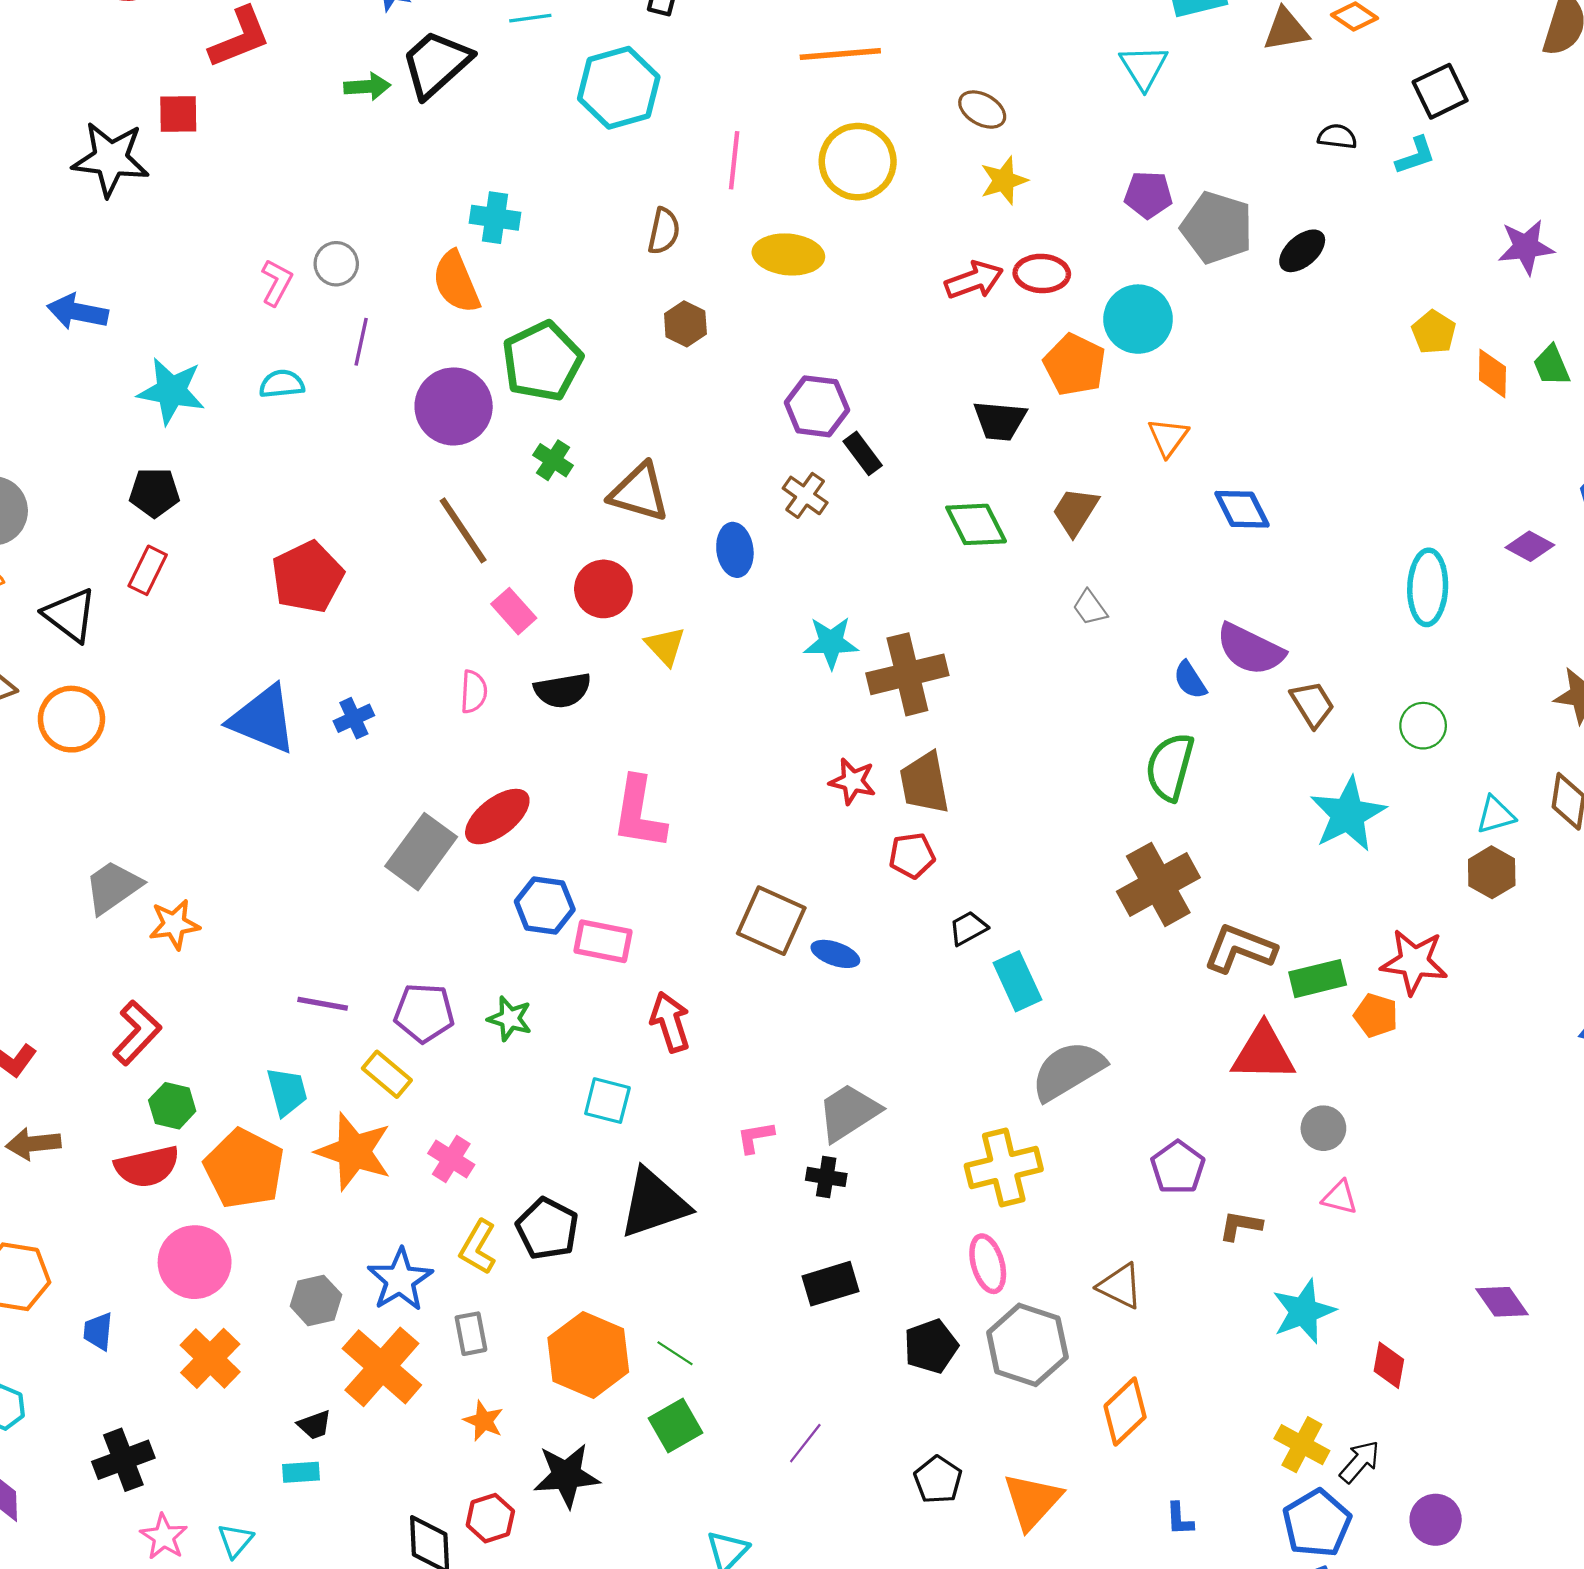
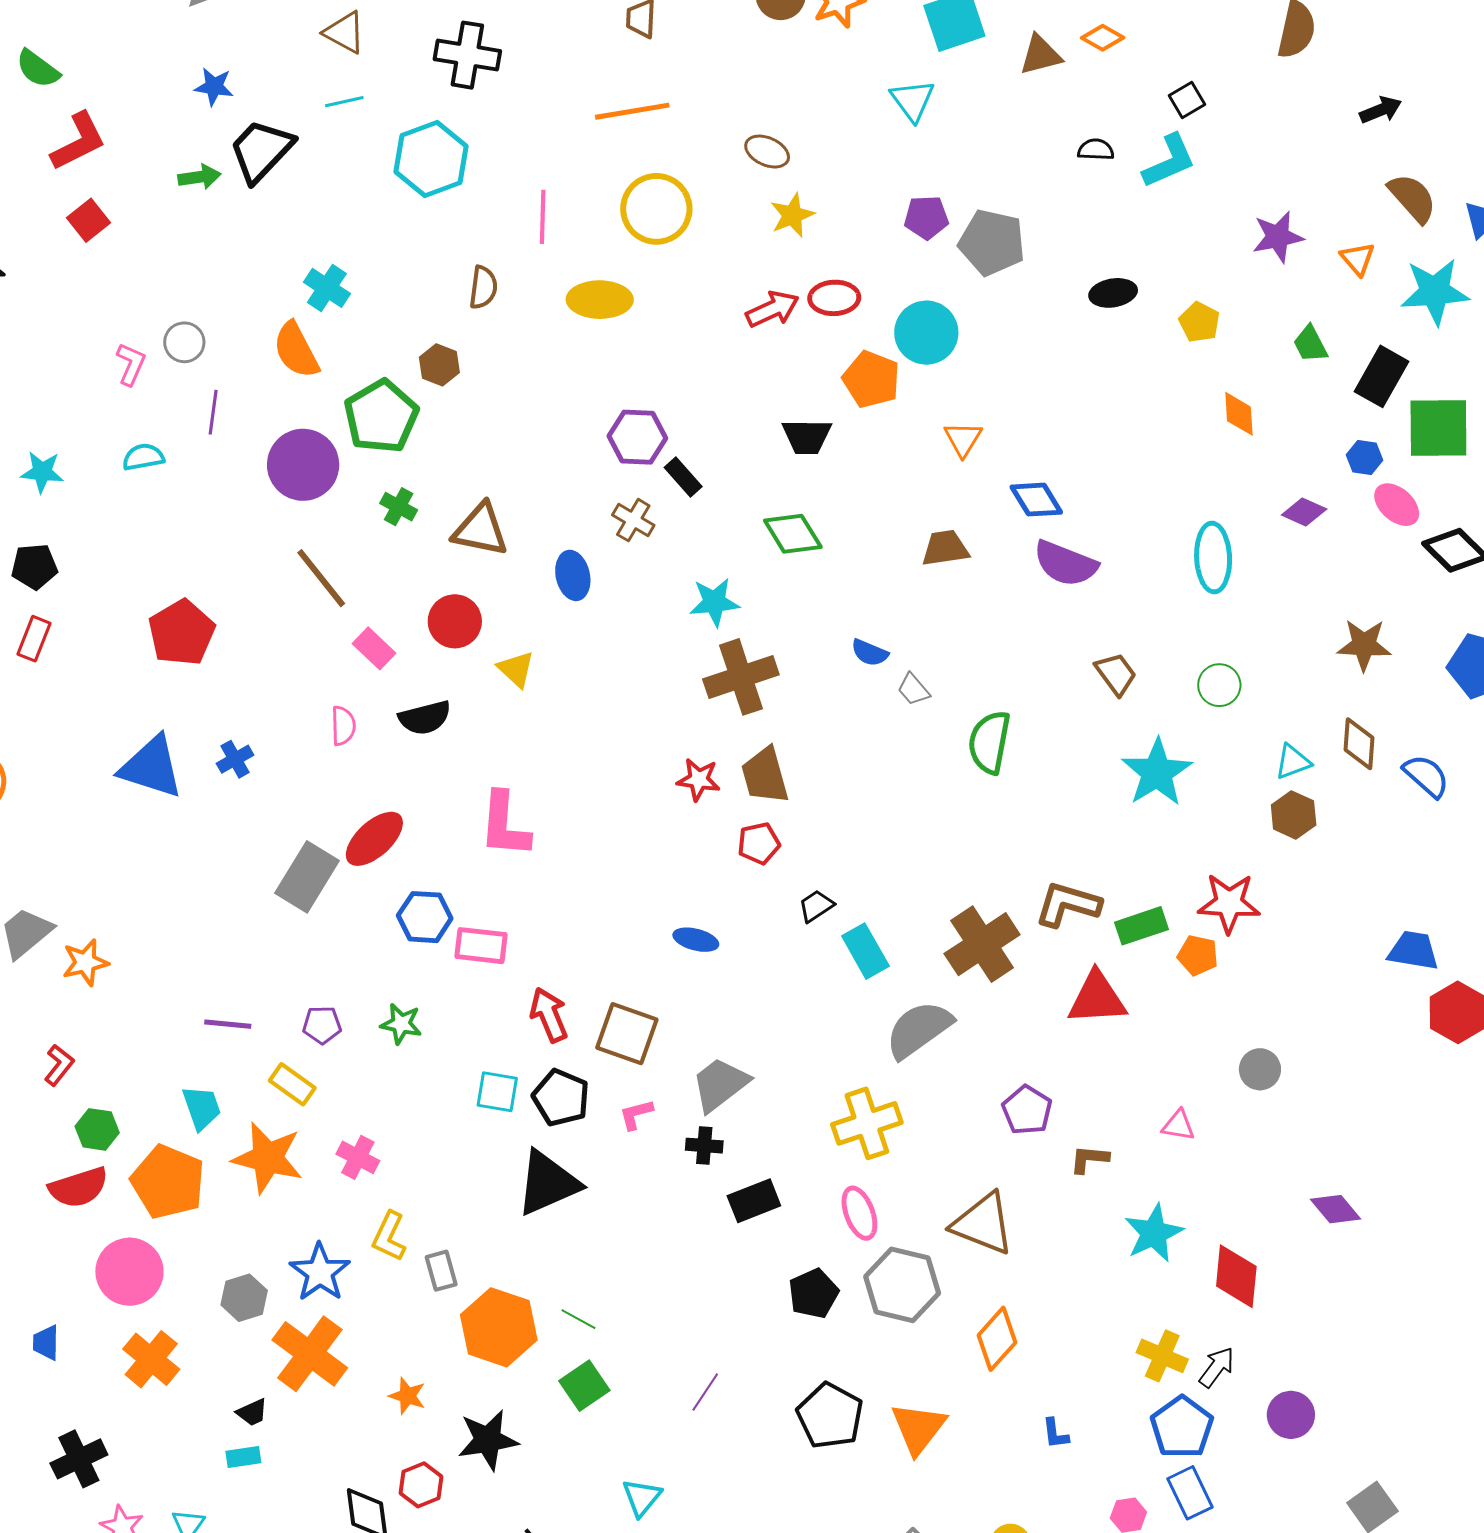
black square: (1440, 91) -> (1187, 100), size x0.7
red square: (178, 114) -> (89, 220), moved, turned -33
cyan L-shape: (1415, 156) -> (1169, 161), size x1.5
cyan cross: (495, 218) -> (327, 288), turned 30
black ellipse: (1302, 251) -> (1113, 293), moved, turned 36
brown hexagon: (685, 324) -> (439, 365), moved
orange diamond: (1492, 373) -> (1239, 414), moved
cyan star: (171, 391) -> (42, 472), size x0.7
brown trapezoid: (1075, 511) -> (945, 548), moved, turned 54
gray trapezoid: (1090, 608) -> (913, 689), moved
cyan star: (831, 643) -> (714, 602), moved
purple semicircle: (1250, 649) -> (1065, 563), moved
blue semicircle: (1190, 680) -> (870, 653), moved, turned -30
brown cross: (1158, 884) -> (982, 944), moved
brown square: (771, 921) -> (627, 1034), moved
purple pentagon: (424, 1013) -> (322, 1025), size x0.7
red L-shape: (137, 1033) -> (59, 1065), size x0.7
gray circle: (1323, 1128) -> (1260, 1069), moved
black pentagon: (547, 1229) -> (561, 1098), moved
black rectangle: (831, 1284) -> (754, 1201), moved
brown triangle: (1120, 1286) -> (983, 1224), size x1.5
gray rectangle: (471, 1334) -> (441, 1271), moved
red diamond: (1389, 1365) -> (1236, 1276), size x1.5
black pentagon: (938, 1480) -> (830, 1416), size x1.5

